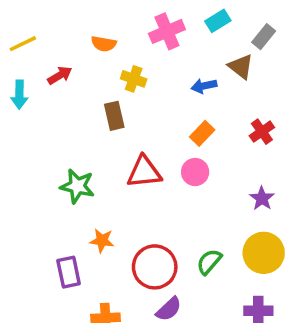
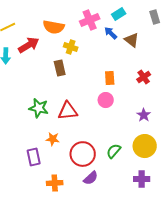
gray rectangle: (264, 37) -> (155, 17), moved, turned -56
orange semicircle: (104, 44) -> (54, 27), size x1.5
red arrow: (60, 75) -> (29, 45), size x1.5
blue arrow: (204, 86) -> (111, 33), moved, turned 56
orange rectangle: (202, 133) -> (110, 78), turned -48
red triangle: (144, 172) -> (68, 111), moved

